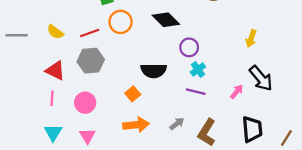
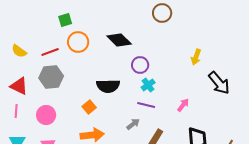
black arrow: (261, 78) -> (219, 83), moved
gray arrow: (177, 124) -> (133, 124), moved

